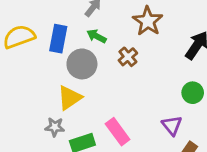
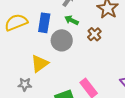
yellow triangle: (69, 98) -> (40, 64), moved
gray star: (55, 127) -> (25, 84), moved

